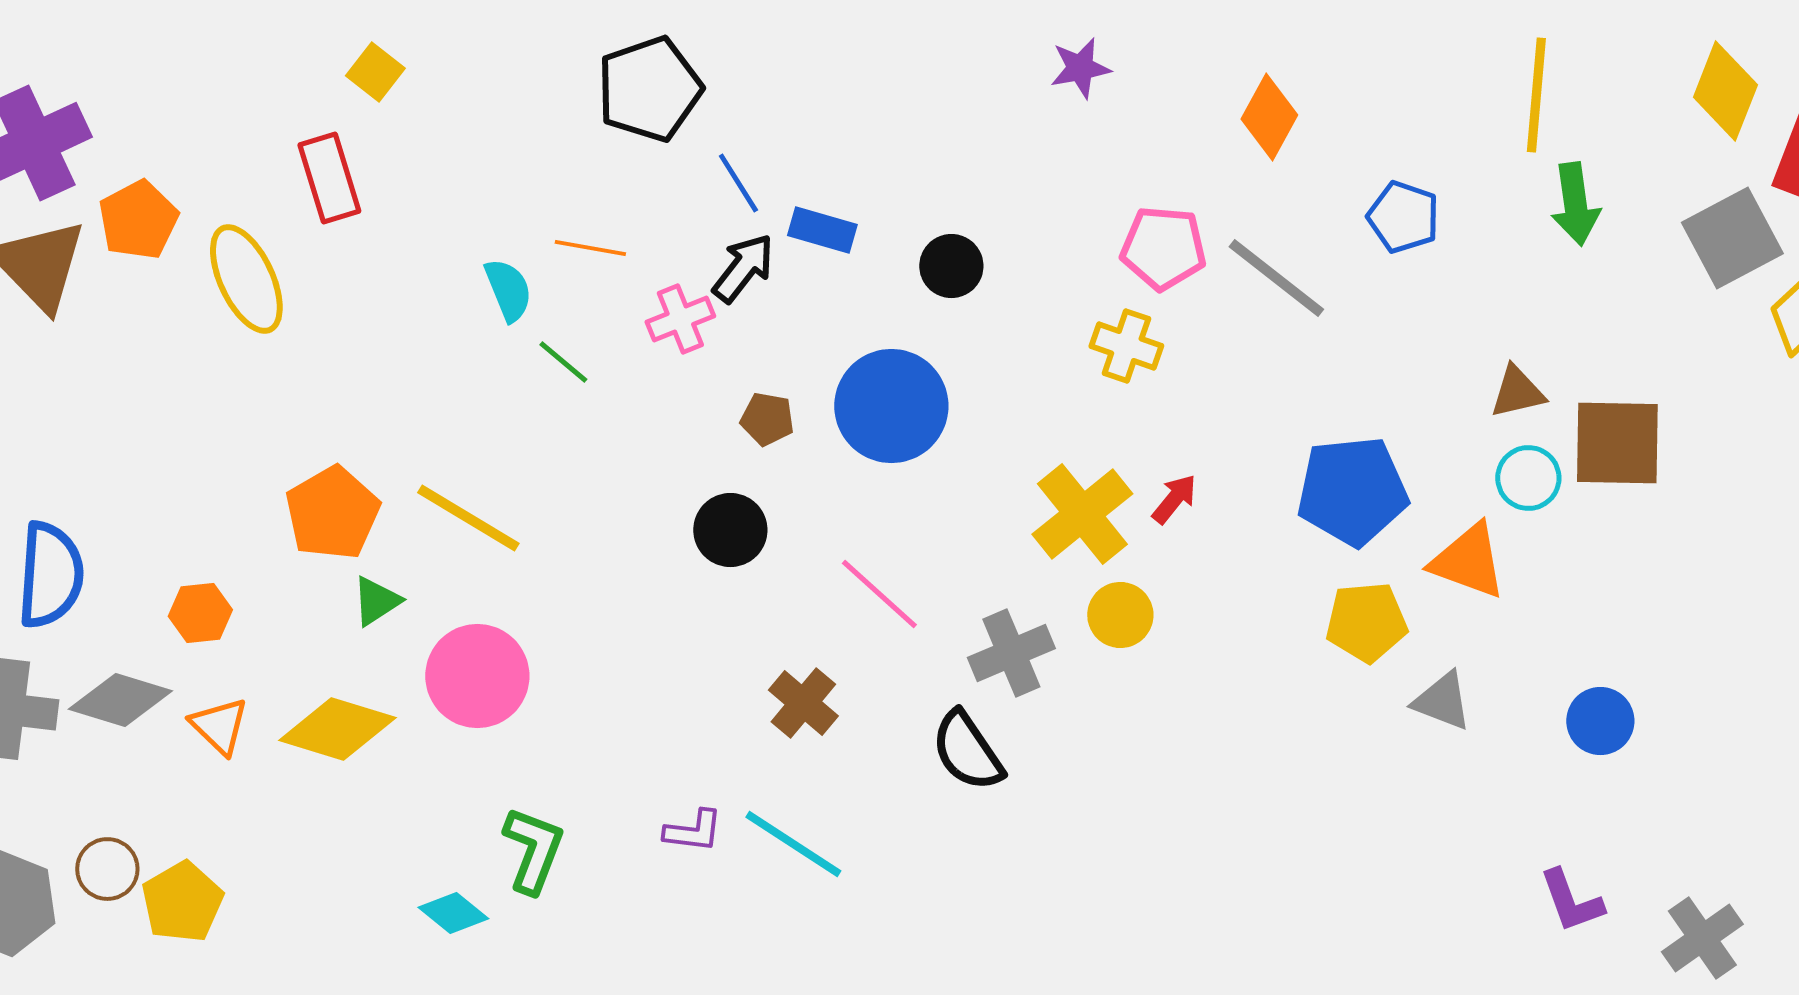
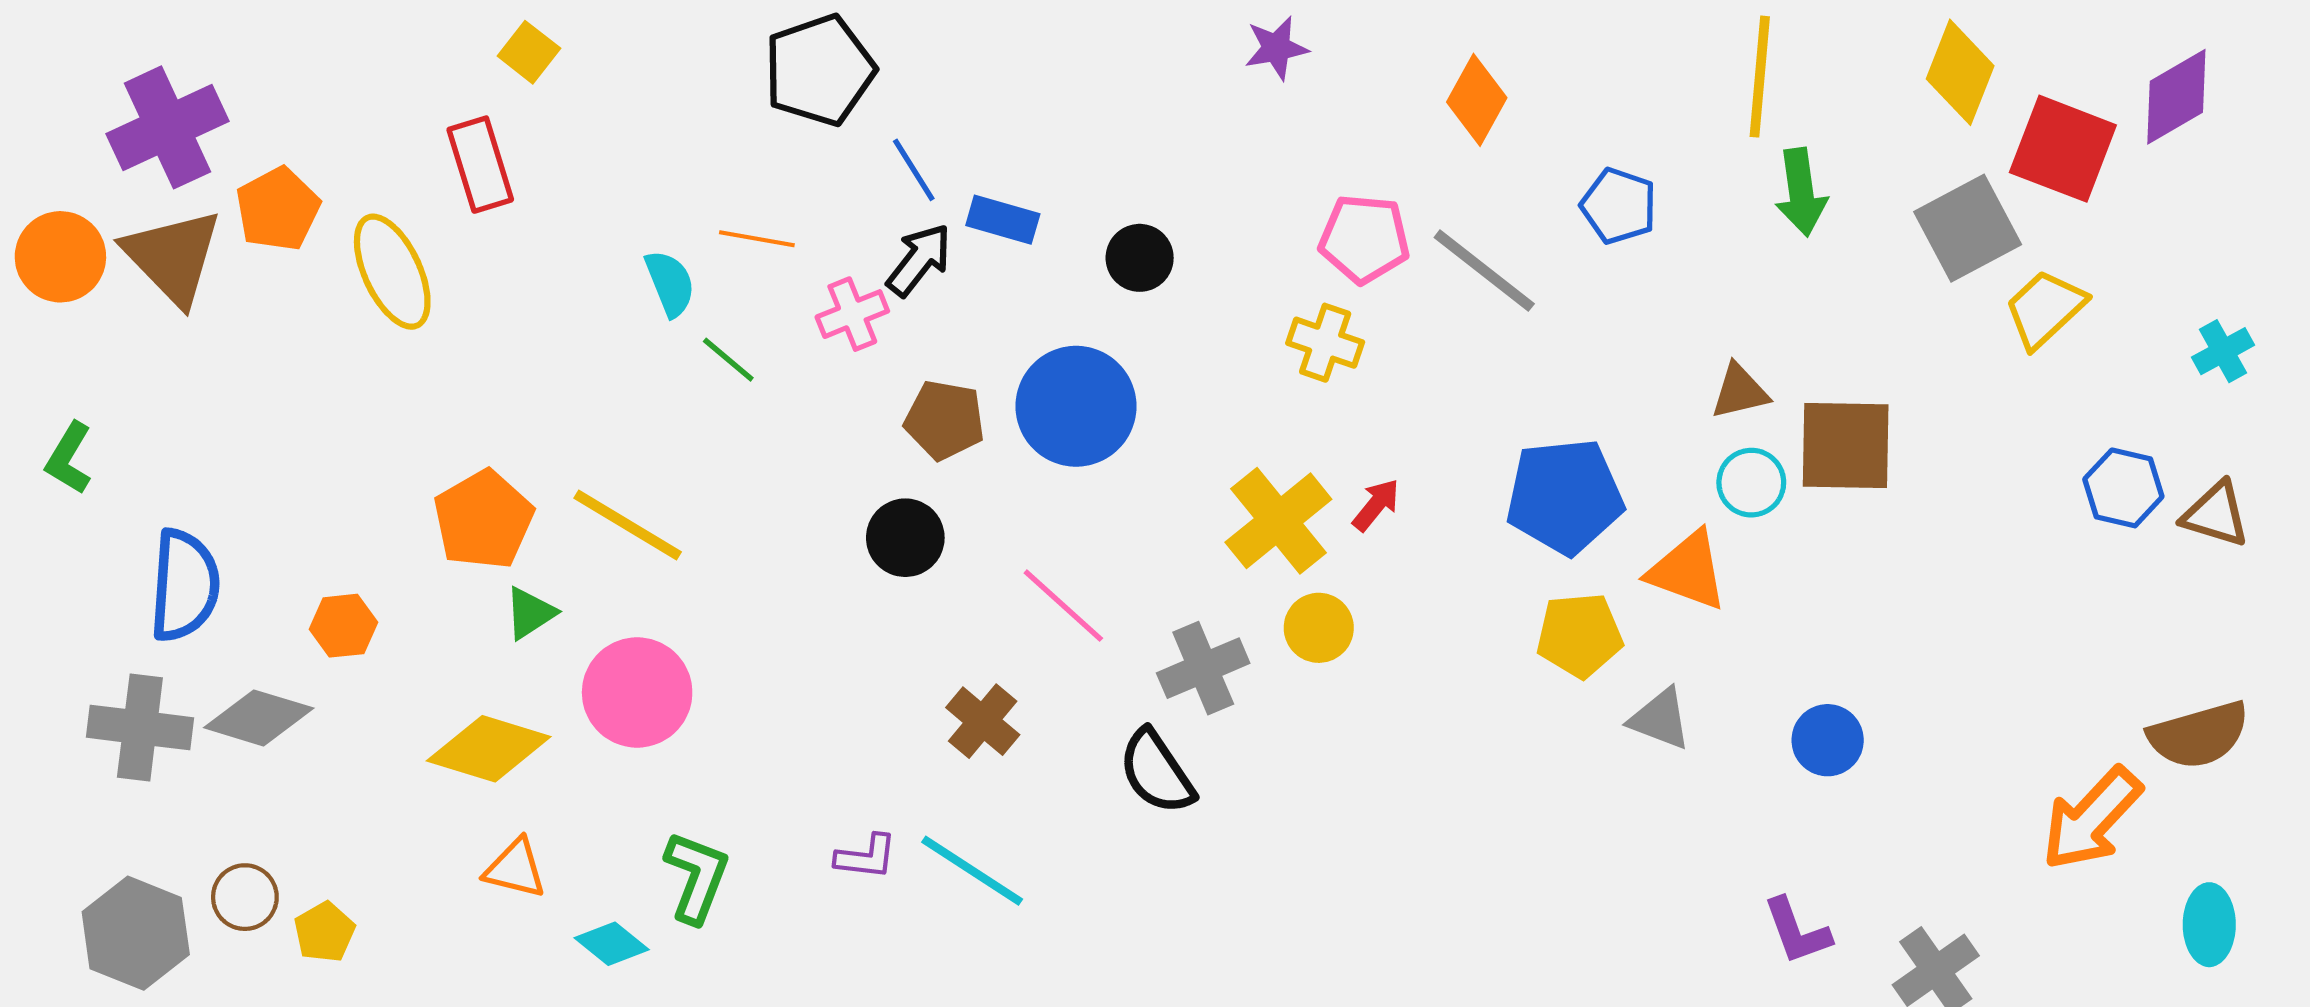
brown pentagon: (767, 419) -> (945, 420), size x1.4
orange triangle: (219, 726) -> (515, 868), moved, turned -30
yellow pentagon: (182, 902) -> (324, 932), size x0.7

